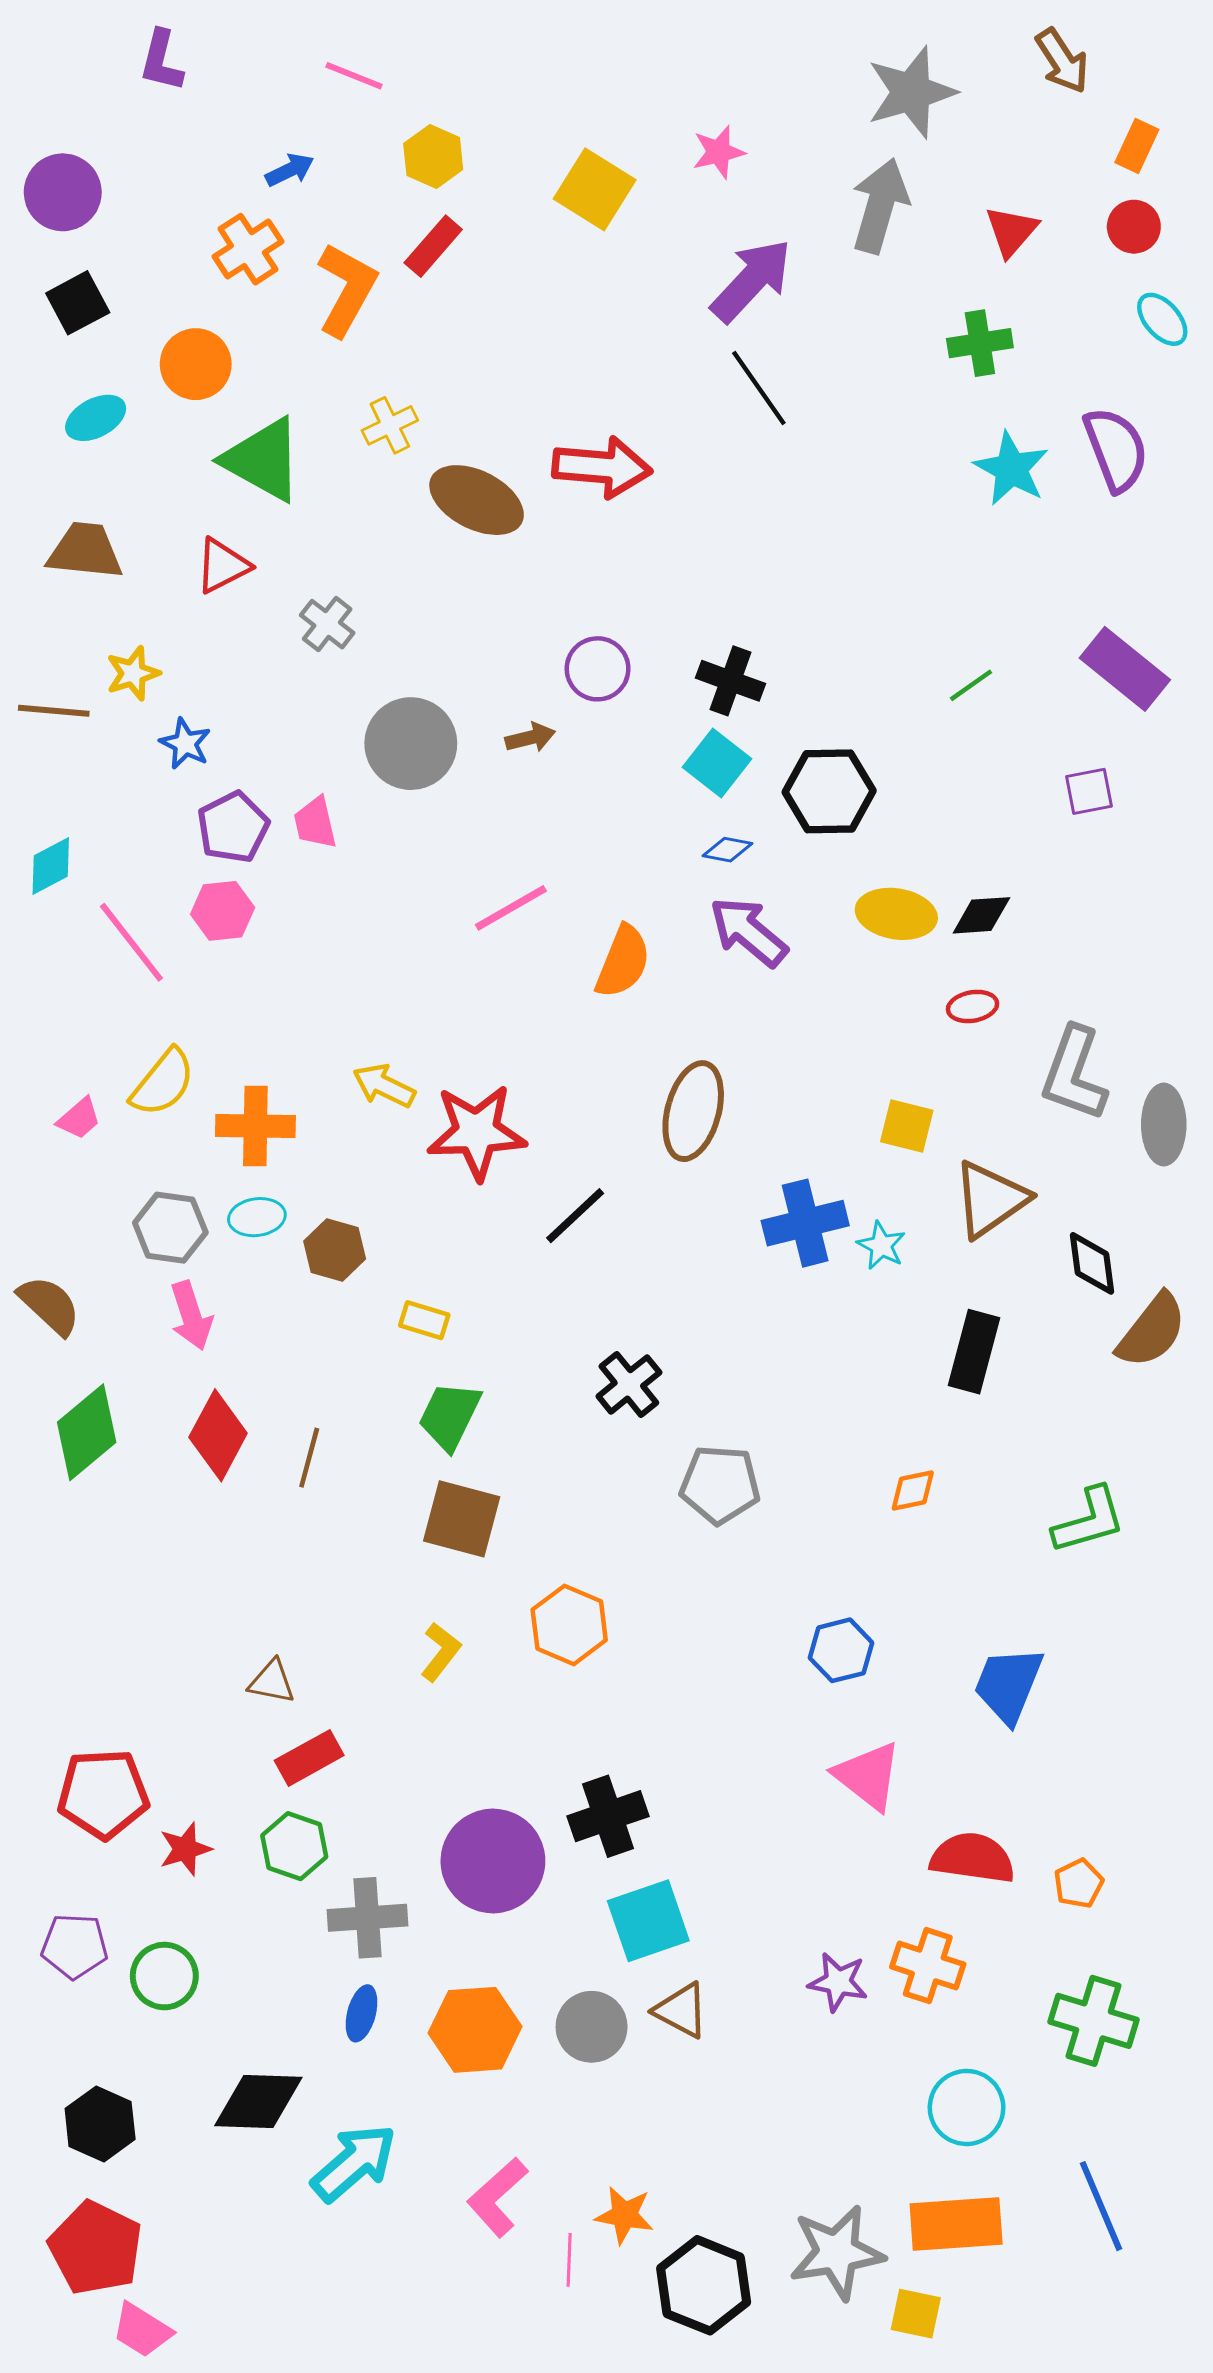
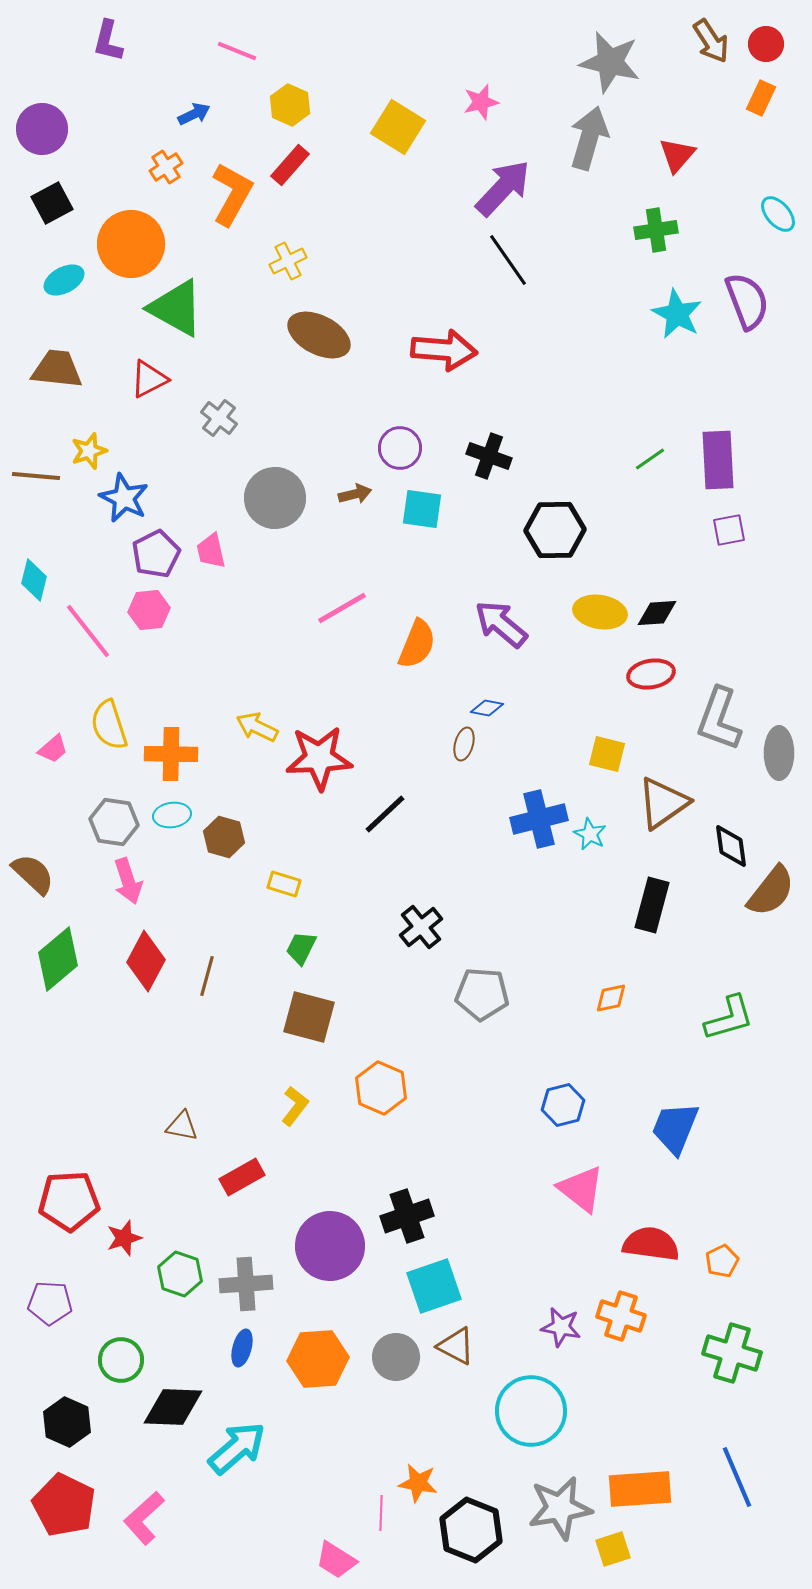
gray star: (911, 92) -> (610, 62), turned 30
red circle: (1134, 227) -> (766, 44), moved
orange cross: (248, 249) -> (166, 167), size x0.7
orange circle: (196, 364) -> (131, 244), size x1.4
yellow cross: (390, 425) -> (288, 261), moved
red arrow: (602, 467) -> (444, 350), moved
purple rectangle: (1125, 669) -> (718, 460), moved, turned 48
blue star: (185, 744) -> (124, 498), size x1.4
cyan square: (717, 763) -> (422, 509), moved, turned -30
blue diamond: (728, 850) -> (487, 708), moved
cyan diamond: (51, 866) -> (34, 580), turned -48
red ellipse: (973, 1006) -> (651, 674), size x1.4
yellow semicircle: (163, 1083) -> (109, 725), turned 123
brown ellipse: (693, 1111) -> (464, 744), size x0.5
green trapezoid: (450, 1416) -> (301, 948), size x0.7
red rectangle: (309, 1758) -> (242, 1177), moved
green hexagon: (294, 1846) -> (180, 1274), moved
green circle: (164, 1976) -> (121, 1360), moved
cyan circle: (967, 2107) -> (531, 1411), moved, size x1.4
pink L-shape: (497, 2197) -> (144, 1518), moved
yellow square: (916, 2314) -> (613, 1549), turned -30
pink trapezoid: (142, 2330) -> (336, 1560), moved

